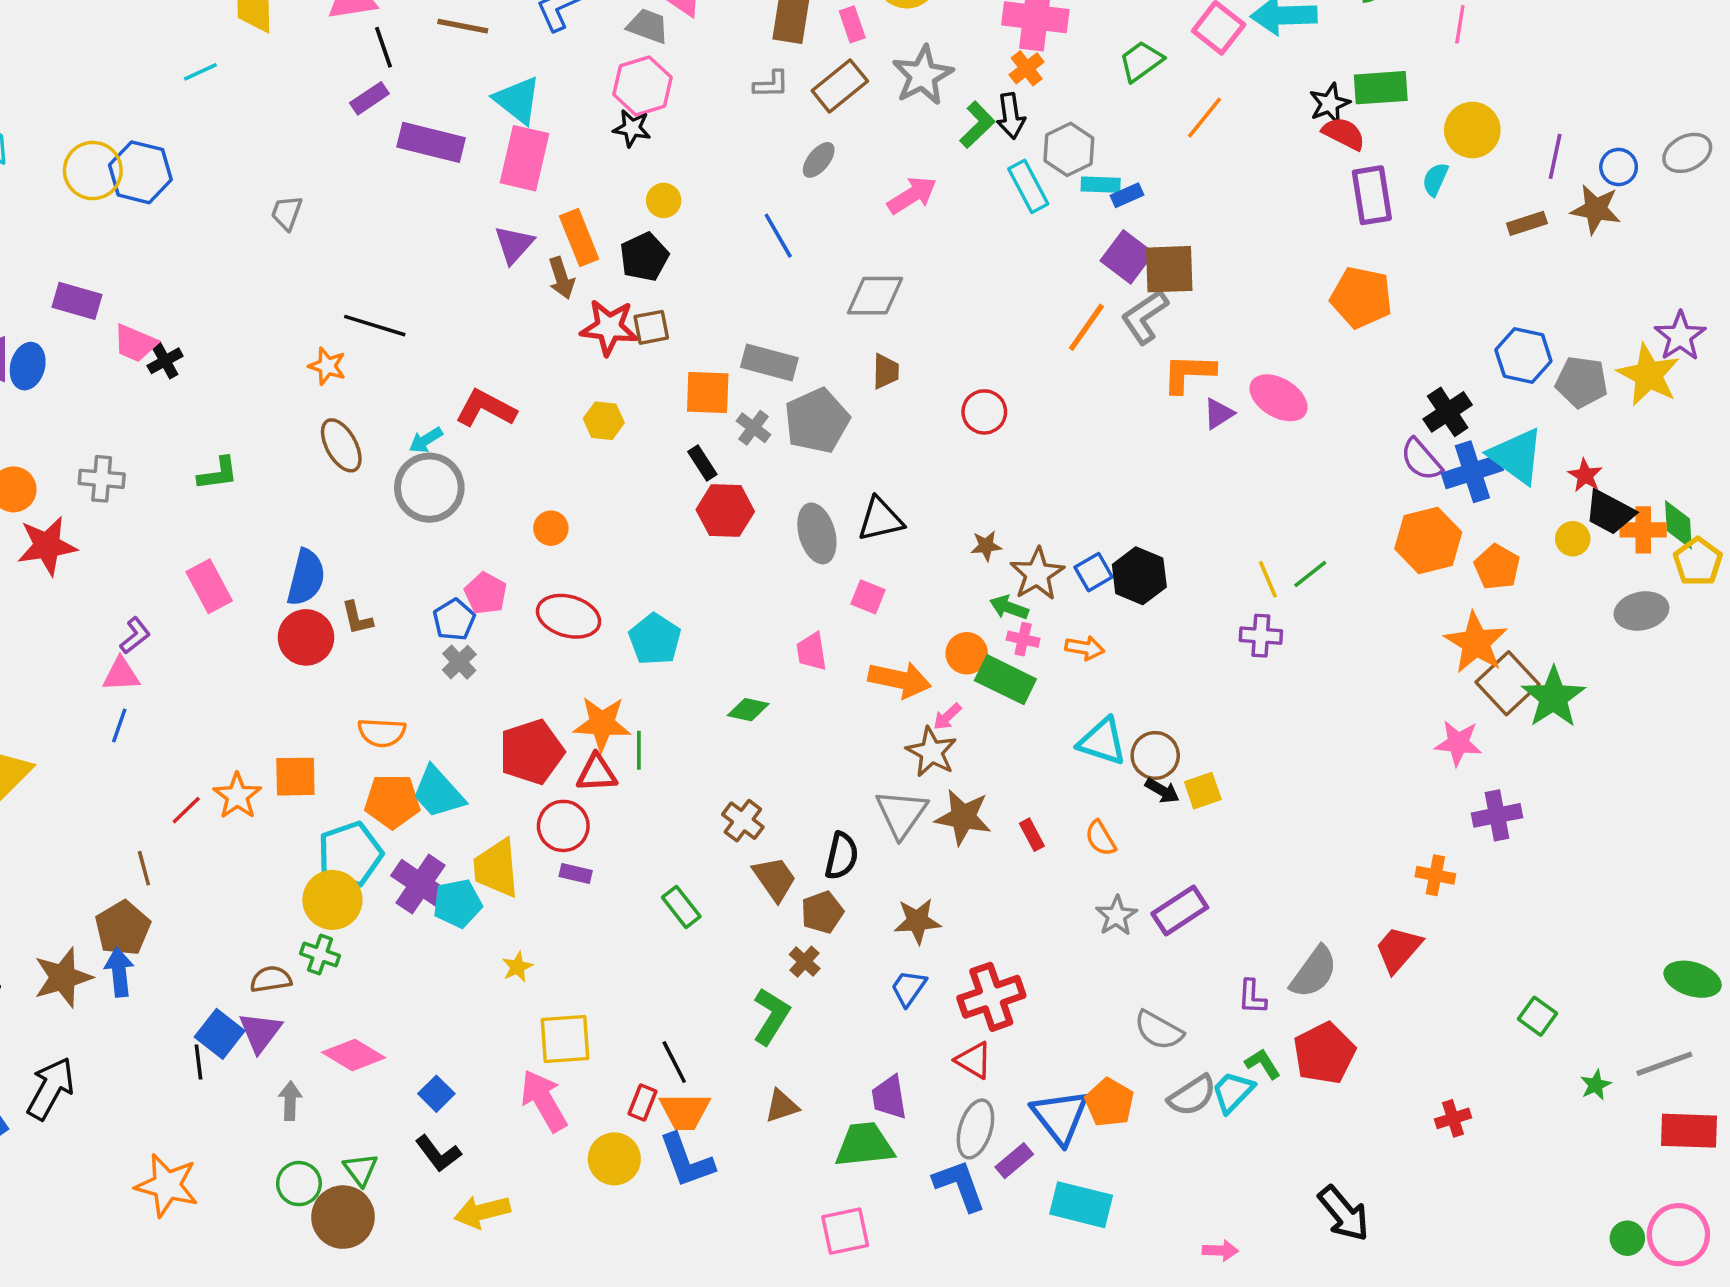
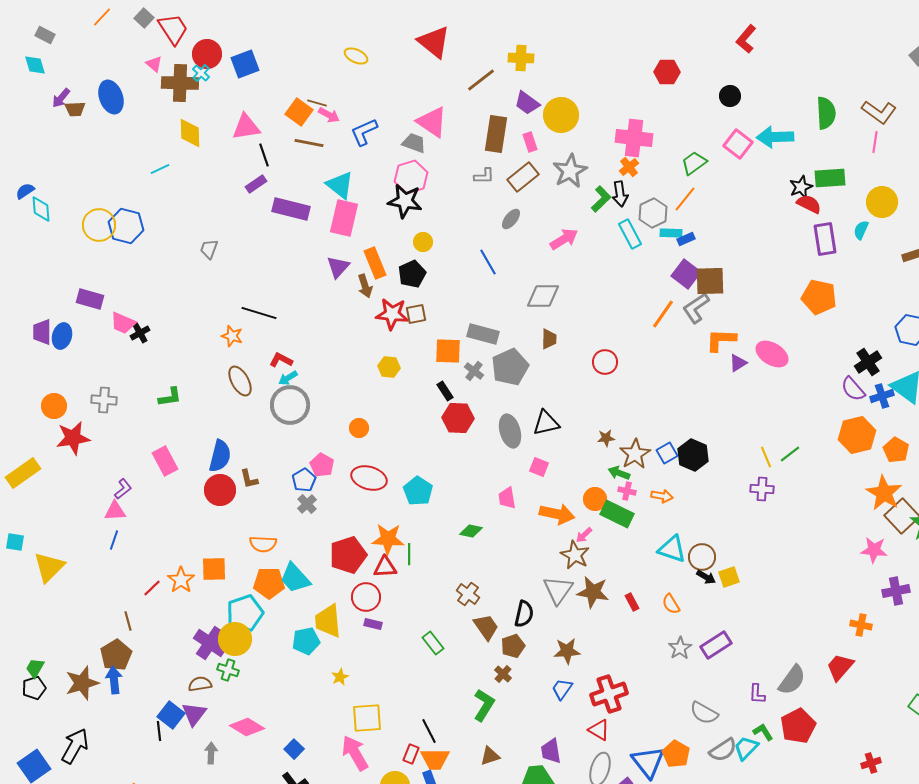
orange line: (1205, 118) -> (685, 199), moved
black star: (632, 128) -> (405, 201), size x1.6
red L-shape: (486, 408) -> (281, 360), moved, size x0.7
blue cross: (1472, 472) -> (882, 396), size x0.7
purple cross: (421, 884) -> (210, 643), moved

